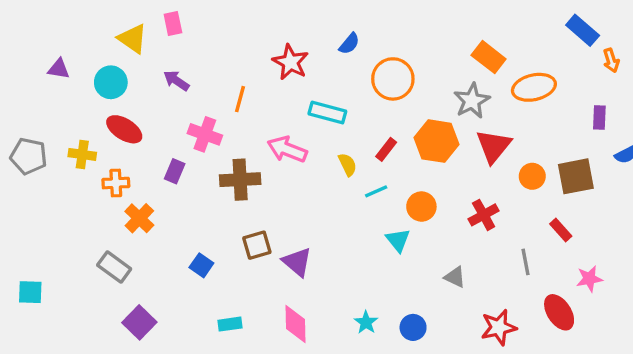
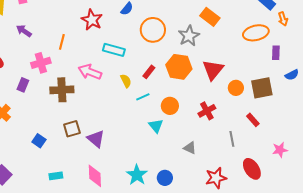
orange ellipse: (534, 87) -> (256, 33), moved
gray star: (472, 101) -> (189, 36), moved
pink cross: (205, 134) -> (41, 63), turned -36
pink star: (589, 279) -> (280, 150), moved
cyan star: (366, 322) -> (137, 175), size x1.5

